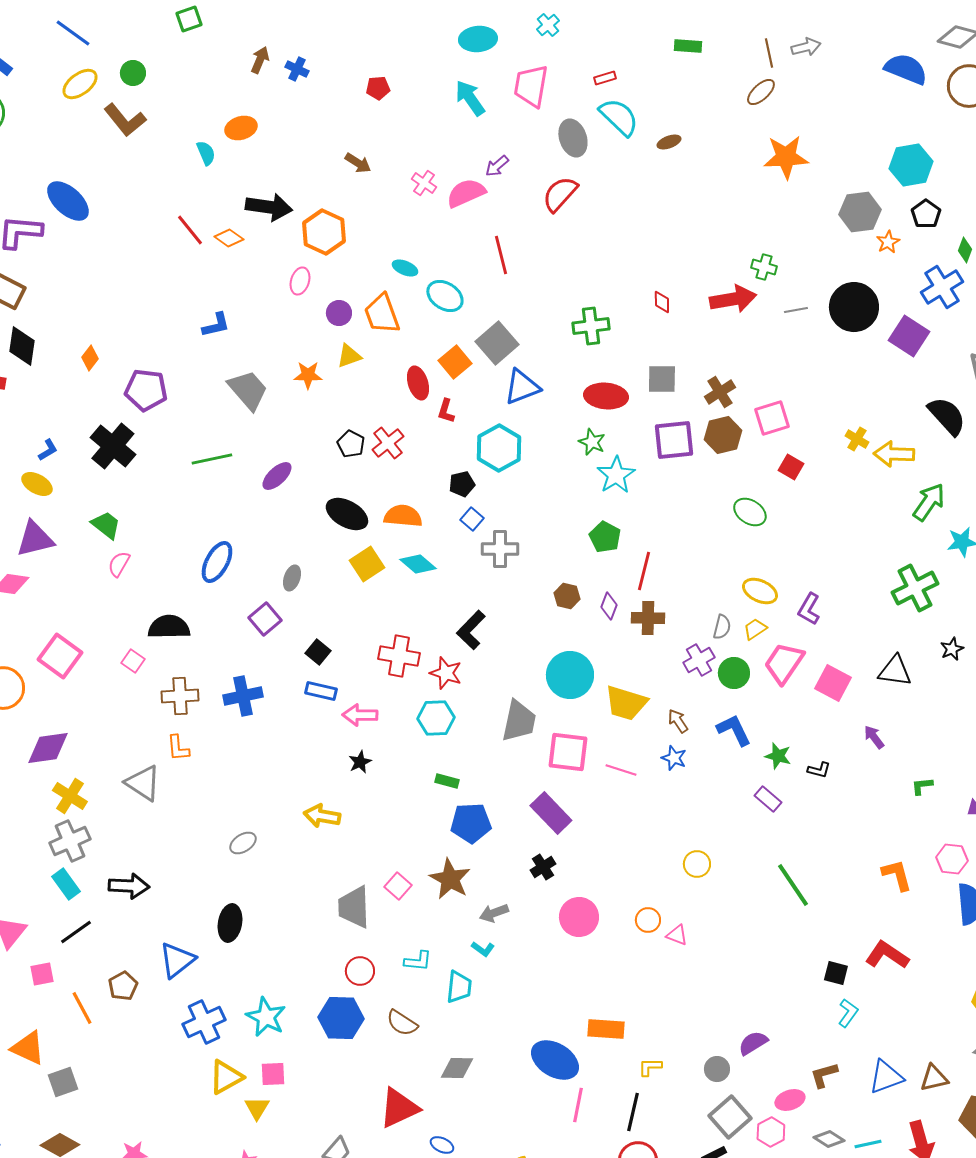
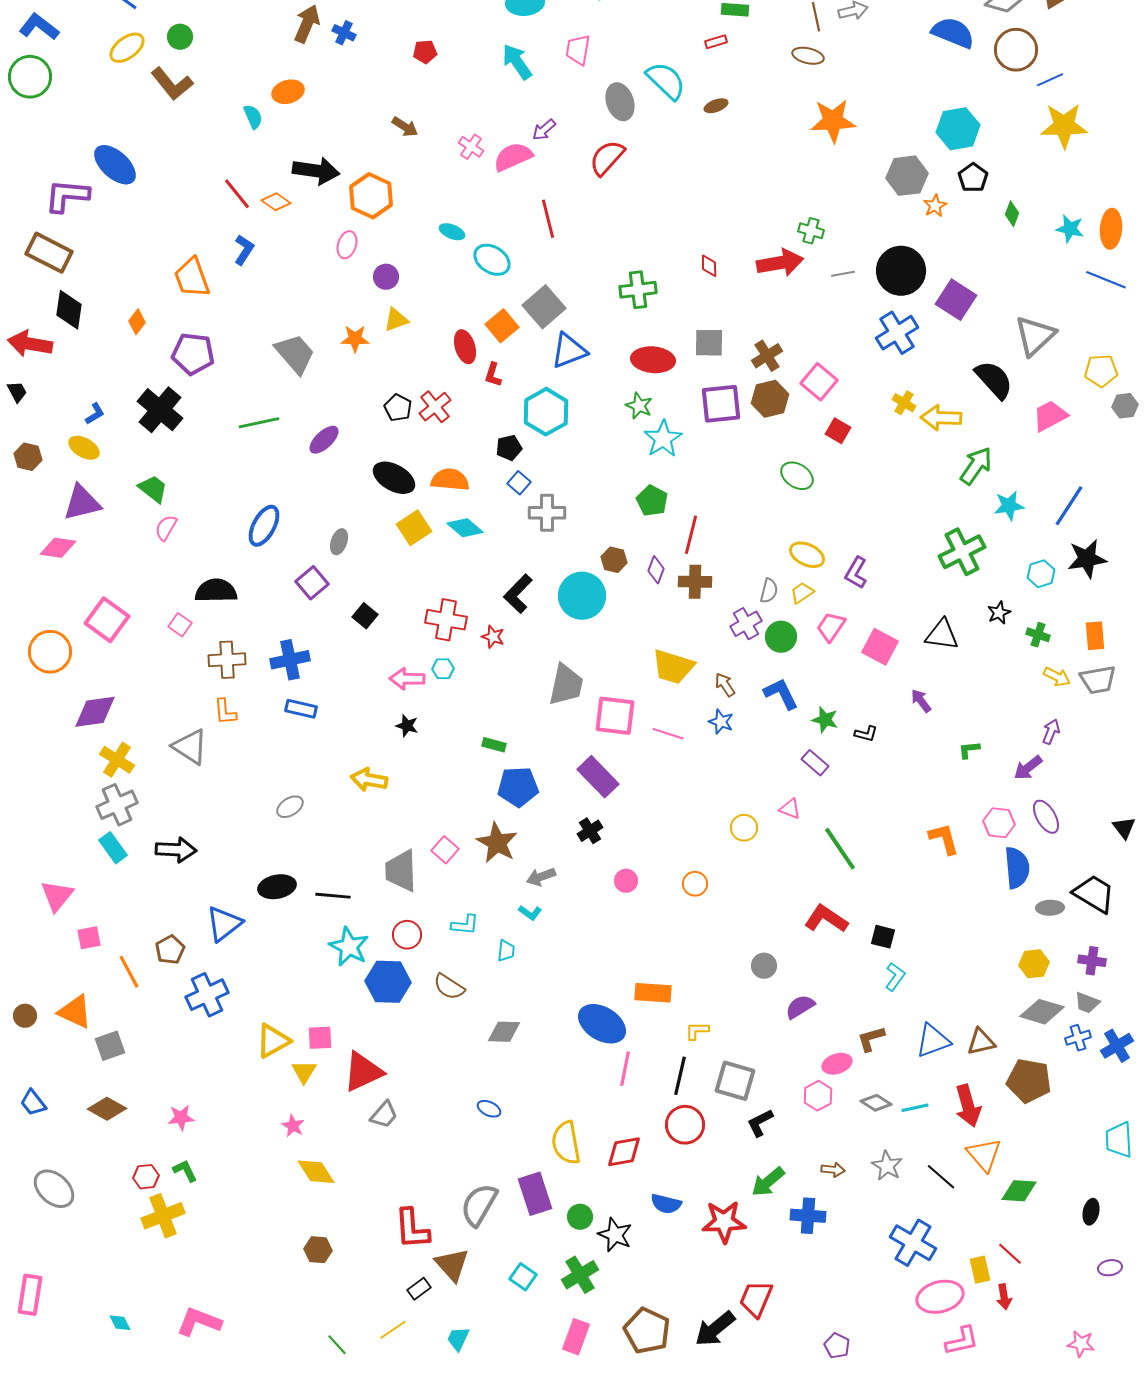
brown arrow: (260, 60) -> (307, 24), size x1.4
red rectangle: (605, 78) -> (716, 42), moved
pink trapezoid: (531, 86) -> (578, 50), size x0.7
brown ellipse: (761, 92) -> (808, 56), turned 56
blue cross: (942, 287) -> (897, 333), moved
orange trapezoid: (382, 314) -> (192, 278), moved
blue L-shape: (216, 325) -> (244, 250), moved, turned -44
pink square: (772, 418) -> (819, 382), turned -33
pink trapezoid: (784, 663) -> (831, 627), size x0.7
red star: (446, 673) -> (493, 637), size x0.7
cyan circle: (570, 675) -> (582, 596), moved
blue rectangle: (321, 691) -> (301, 709), moved
cyan hexagon: (436, 718) -> (443, 669), moved, size x0.6
black star: (360, 762) -> (407, 726), turned -30
pink circle: (579, 917) -> (626, 881), size x0.6
black ellipse: (230, 923) -> (277, 887), turned 69
black line: (76, 932) -> (333, 896), moved, turned 40
pink triangle: (677, 935) -> (790, 809), moved
red L-shape: (887, 955) -> (826, 919), moved
cyan trapezoid: (459, 987) -> (506, 951), size x0.7
cyan star: (266, 1017) -> (349, 947), moved
blue cross: (204, 1022) -> (207, 995), moved
gray circle: (717, 1069) -> (764, 966), moved
red triangle: (399, 1108) -> (363, 1072), moved
gray square: (730, 1117) -> (735, 1081), moved, turned -33

